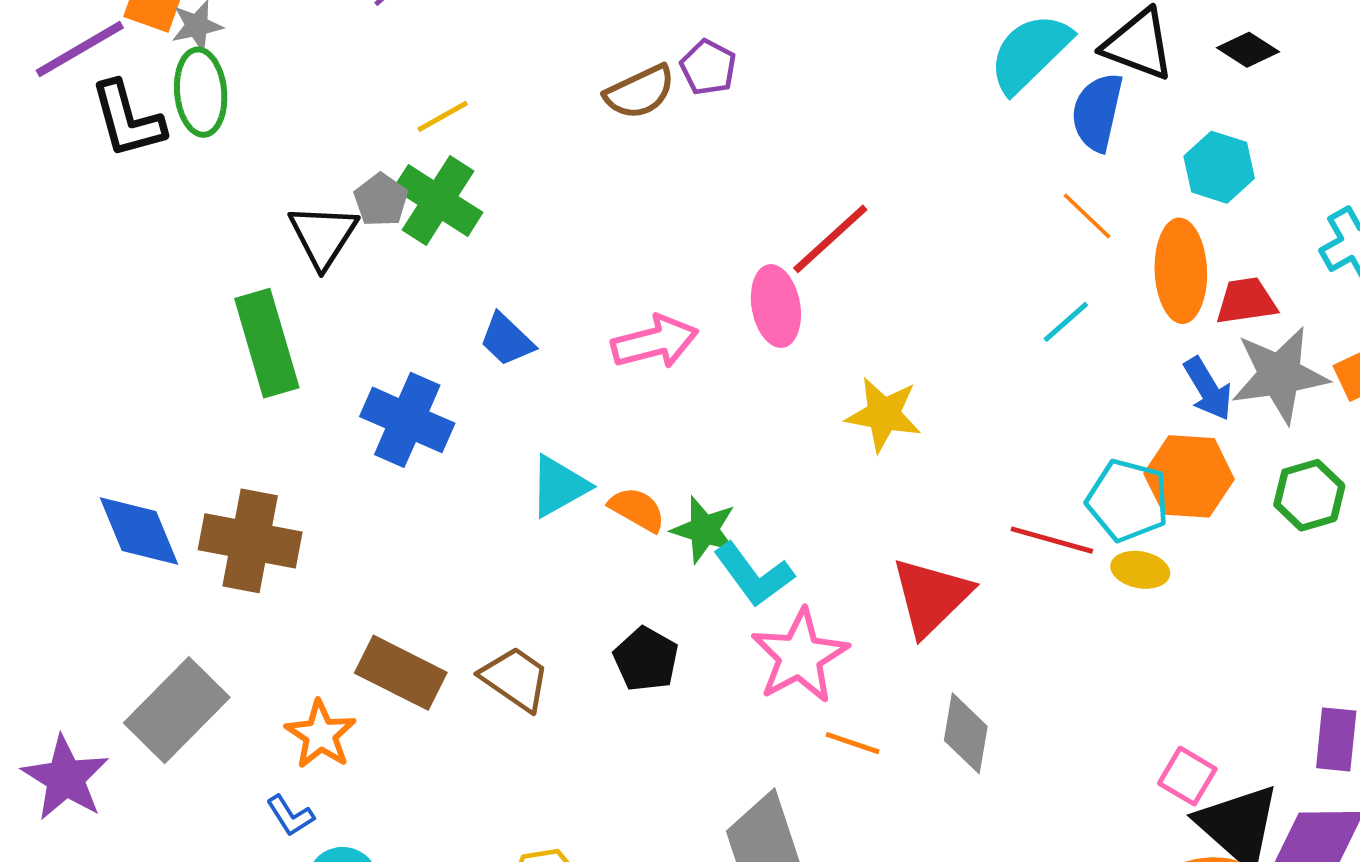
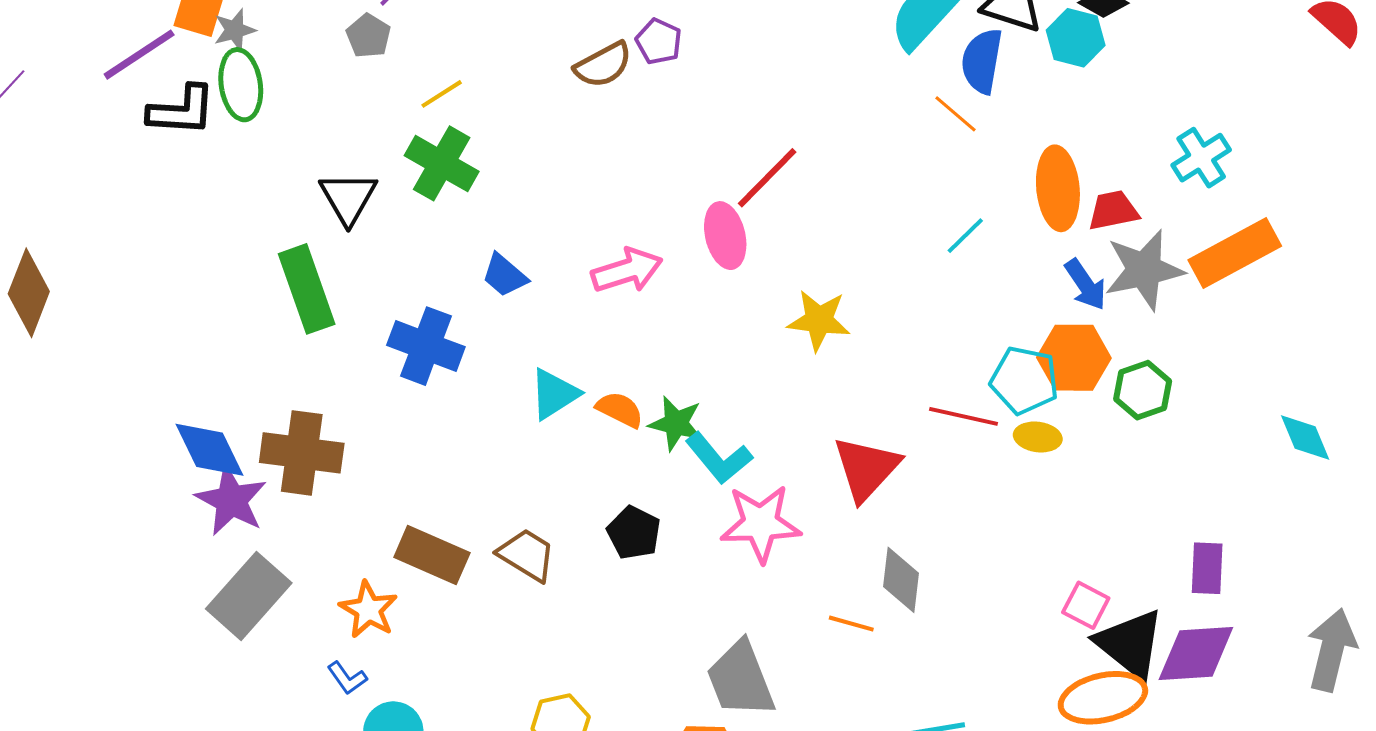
black L-shape: (127, 119) -> (182, 111), turned -68
cyan hexagon: (1219, 167) -> (1076, 38), moved
gray pentagon: (381, 200) -> (369, 36), moved
orange line: (1087, 216) -> (955, 114), moved
green hexagon: (1309, 495) -> (1143, 390), moved
pink star: (800, 656) -> (761, 523), turned 30
orange line: (852, 743) -> (851, 624), moved
purple star: (65, 778) -> (231, 500), moved

